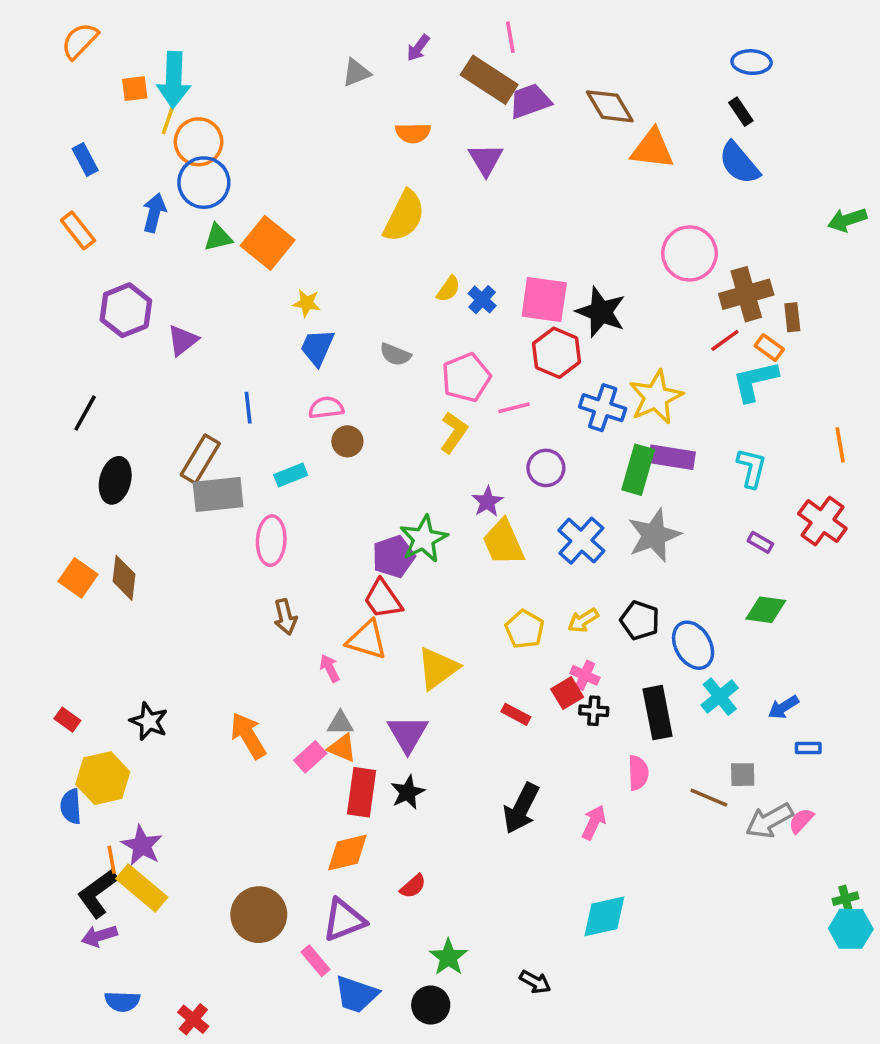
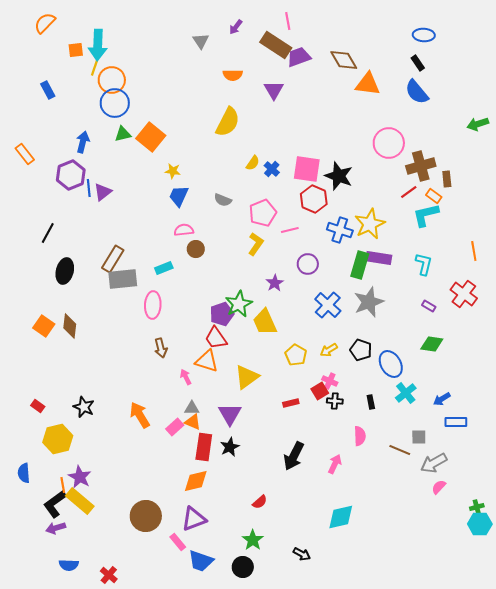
gray triangle: (356, 73) -> (201, 41), turned -42
blue arrow: (154, 213) -> (83, 142), moved
orange rectangle: (78, 230) -> (25, 154), moved
blue line: (248, 408) -> (89, 188), moved
yellow trapezoid: (503, 542) -> (265, 322), moved
black rectangle: (658, 713) -> (371, 402), size x0.5
red rectangle: (516, 714) -> (291, 403), turned -42
blue rectangle: (808, 748) -> (456, 422), size x1.5
blue semicircle: (71, 806) -> (24, 473), moved
pink semicircle: (801, 821) -> (439, 487), moved
red semicircle: (413, 886) -> (260, 502), moved

